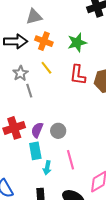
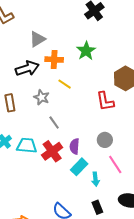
red L-shape: (78, 75) -> (105, 101), moved
gray line: (29, 91) -> (54, 122), moved
gray circle: (58, 131) -> (105, 140), moved
cyan rectangle: (35, 151) -> (79, 167), turned 72

